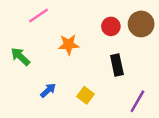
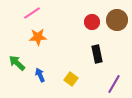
orange star: (69, 45) -> (38, 37), moved
green arrow: (20, 57) -> (17, 63), moved
blue arrow: (48, 90) -> (40, 75), turned -72

